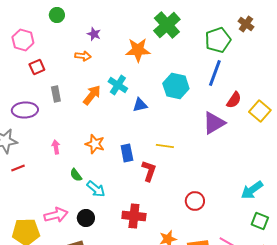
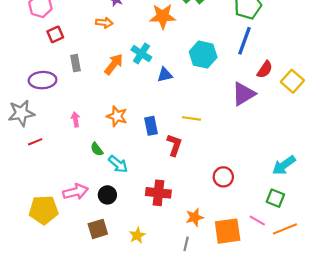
green square: (260, 221) -> (275, 198), moved

